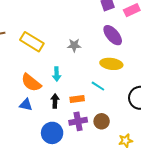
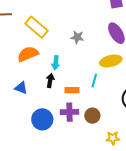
yellow ellipse: (111, 64) -> (111, 61), turned -30
orange semicircle: (31, 83) -> (28, 54), moved, turned 110
cyan line: (98, 86) -> (94, 81), turned 64
black arrow: (55, 101) -> (50, 81), moved

